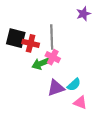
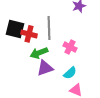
pink cross: (53, 57) -> (70, 47), moved
purple triangle: (56, 88) -> (45, 68), moved

